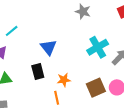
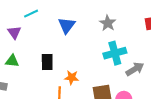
gray star: (83, 12) -> (108, 23), moved
blue triangle: (48, 47) -> (67, 25), moved

